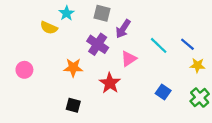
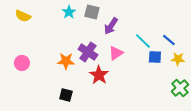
cyan star: (67, 13) -> (69, 12), moved
yellow semicircle: (49, 28) -> (23, 16), moved
purple cross: (98, 44) -> (88, 52), moved
blue square: (163, 92) -> (155, 57), moved, turned -32

